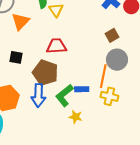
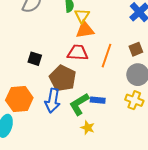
orange triangle: (20, 22) -> (85, 30), moved, turned 30
orange line: (103, 76) -> (106, 56), moved
yellow cross: (109, 96) -> (134, 100), moved

